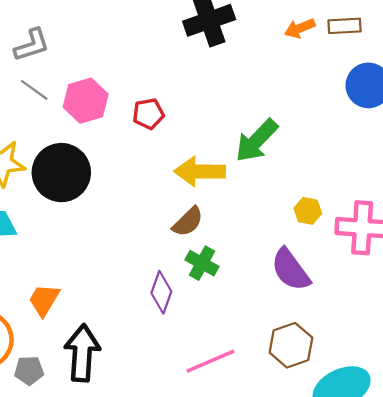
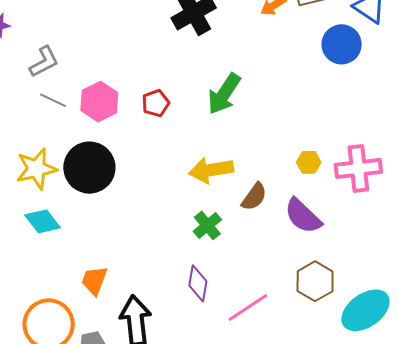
green arrow: (257, 141) -> (224, 94), moved
yellow arrow: (200, 171) -> (211, 170), moved
brown semicircle: (188, 222) -> (254, 197), moved
green cross: (202, 263) -> (207, 225), moved, turned 32
purple diamond: (161, 292) -> (198, 283), moved

